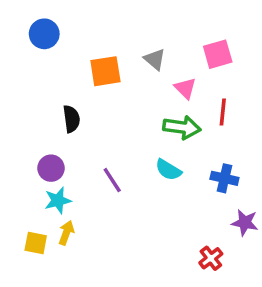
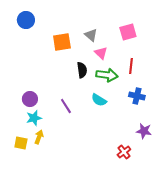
pink triangle: (185, 88) -> (101, 53), moved
black semicircle: (71, 119) -> (82, 70), moved
blue cross: (224, 178) -> (137, 96), moved

